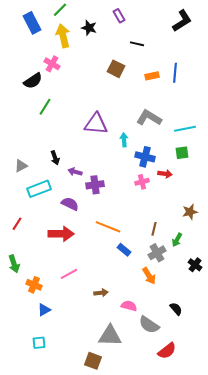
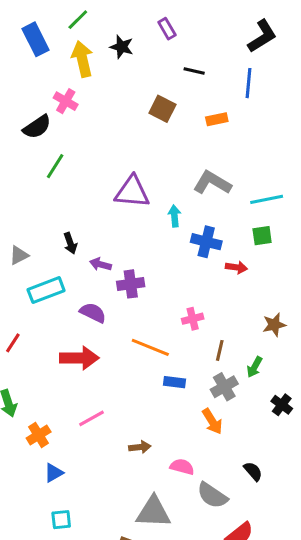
blue line: (175, 73) -> (249, 83), moved
pink cross: (142, 182) -> (193, 319), moved
blue rectangle: (124, 250) -> (174, 382), turned -32
orange cross: (34, 285) -> (39, 435), turned 35
cyan square: (39, 343) -> (61, 520), moved

